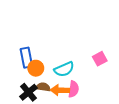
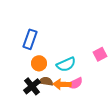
blue rectangle: (26, 58) -> (30, 39), moved, turned 30
pink semicircle: (74, 89) -> (75, 83), turned 56

